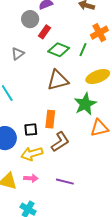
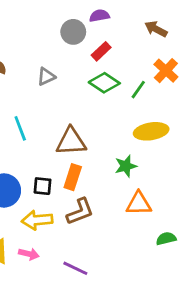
red rectangle: (44, 32) -> (101, 51), moved
orange cross: (99, 33) -> (166, 71), turned -30
brown triangle: (58, 80) -> (71, 141), moved
green star: (85, 104) -> (126, 166), size x0.7

